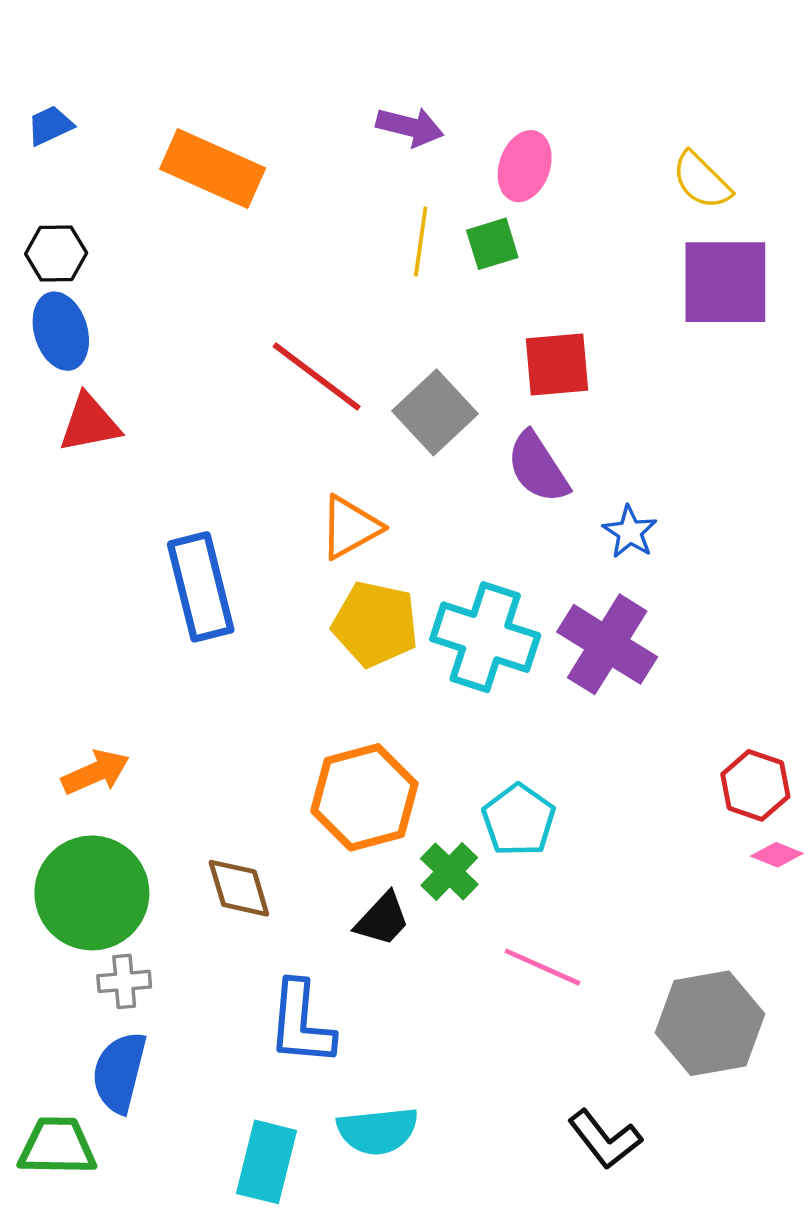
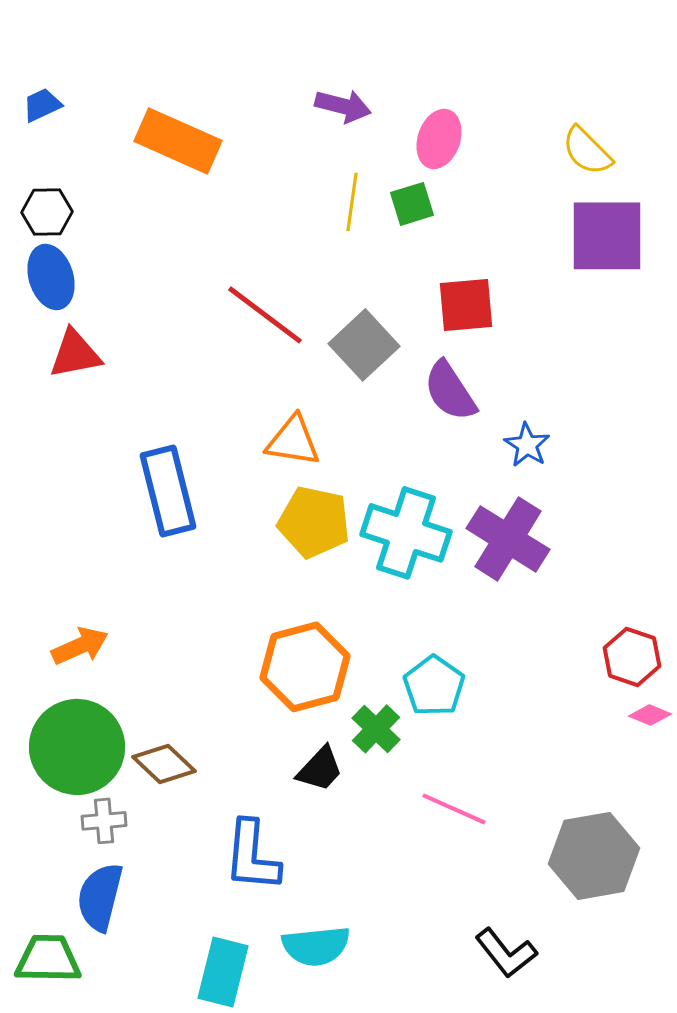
orange triangle: (350, 527) -> (293, 441), turned 38
brown diamond: (239, 888) -> (164, 764), moved, turned -30

